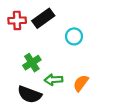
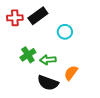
green arrow: (54, 80) -> (48, 60), moved
black semicircle: (30, 94) -> (48, 83), moved

